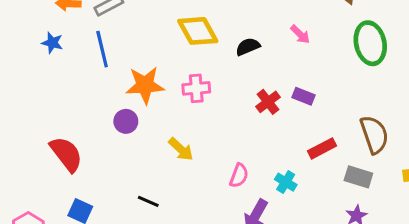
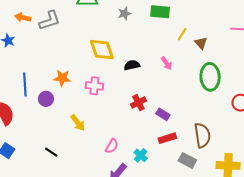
blue line: (102, 49) -> (25, 85), moved
orange star: (145, 85) -> (62, 78), size x0.7
purple rectangle: (303, 96) -> (163, 114), moved

